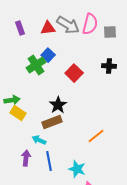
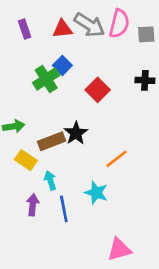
yellow rectangle: (18, 113) -> (26, 160), moved
brown rectangle: (52, 122) -> (52, 141), moved
orange line: (96, 136) -> (117, 159), moved
cyan arrow: (39, 140) -> (50, 180), turned 48
cyan star: (77, 169) -> (96, 193), moved

